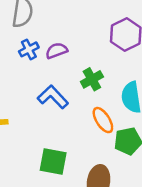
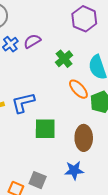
blue L-shape: (53, 97) -> (23, 103), moved, turned -50

